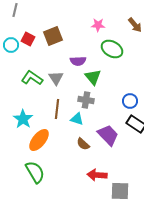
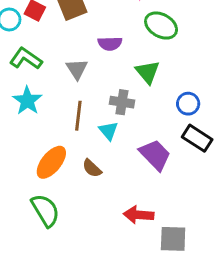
green triangle: (93, 77) -> (148, 72), moved
green L-shape: (32, 78) -> (26, 59), moved
cyan star: (23, 119) -> (27, 101), moved
cyan triangle: (77, 119) -> (108, 131), turned 32
brown semicircle: (83, 144) -> (92, 168), moved

